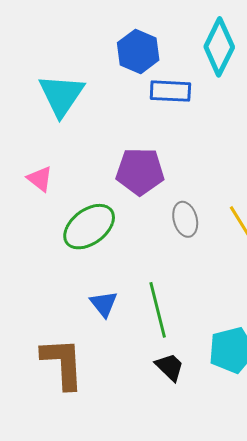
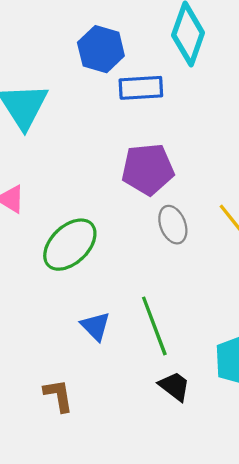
purple pentagon: (140, 172) -> (148, 169), moved
brown L-shape: (63, 363) -> (58, 395), size x0.6

